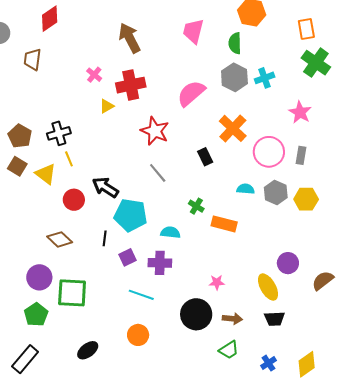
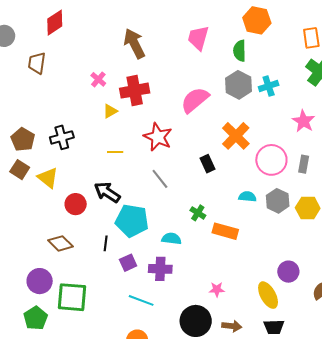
yellow line: (69, 159) -> (115, 152), moved, turned -70

